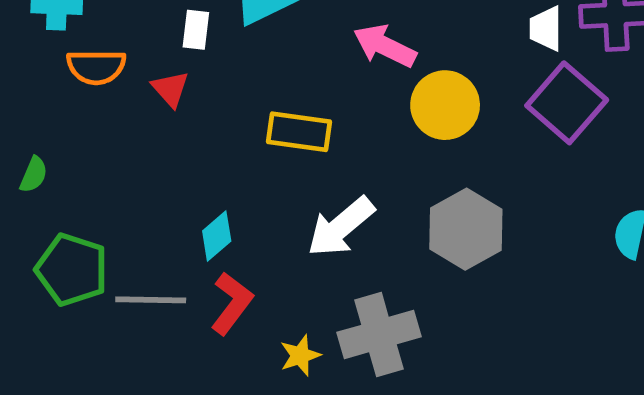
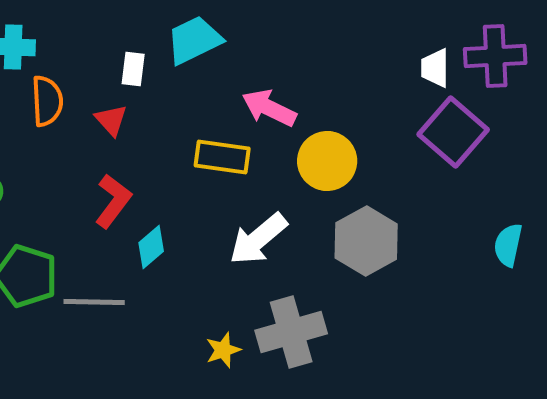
pink arrow: (385, 46) -> (269, 108), moved
orange semicircle: (96, 67) -> (47, 101), turned -93
yellow circle: (445, 105) -> (327, 161), moved
red L-shape: (232, 303) -> (113, 201), moved

